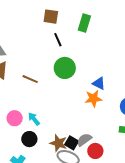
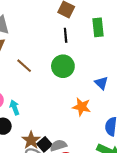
green rectangle: (84, 23) -> (98, 27), turned -42
blue triangle: (99, 83) -> (101, 83), moved

